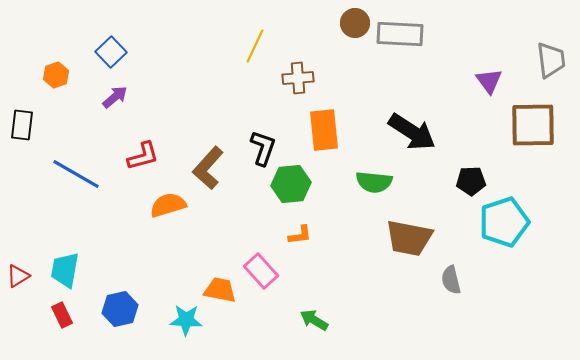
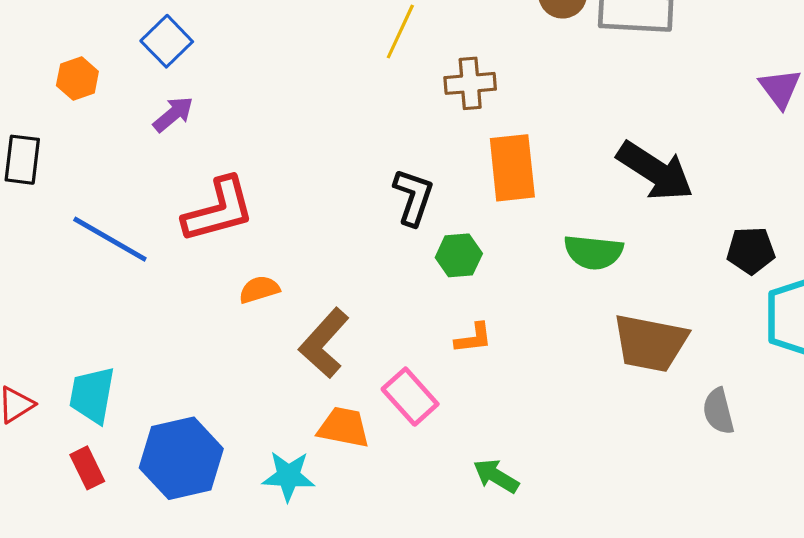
red L-shape: (143, 156) -> (219, 210), size x1.4
brown L-shape: (208, 168) -> (324, 343), moved
green hexagon: (291, 184) -> (459, 255), size x0.7
orange semicircle: (168, 205) -> (259, 289), size x0.7
blue hexagon: (120, 309) -> (181, 458), size x1.4

